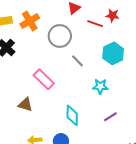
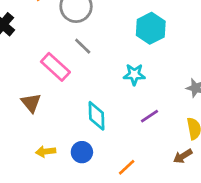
gray line: (78, 61) -> (83, 46), moved
brown triangle: (25, 105) -> (31, 103), turned 35

